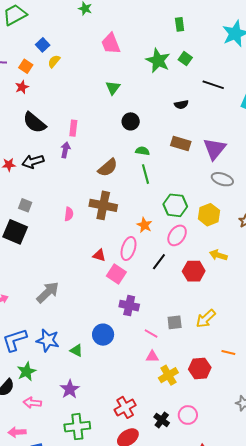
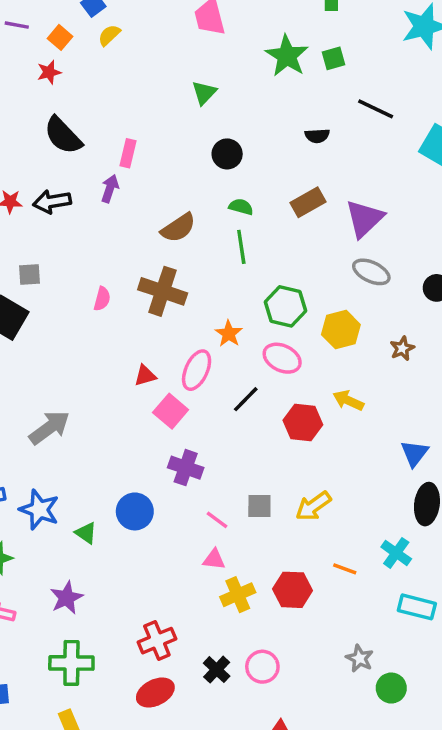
green square: (185, 59) -> (333, 58), turned 32
brown rectangle: (181, 143) -> (308, 202), turned -54
gray square: (25, 205) -> (29, 275), turned -32
pink ellipse: (177, 235) -> (282, 358), turned 75
red triangle: (99, 255) -> (145, 376), turned -40

